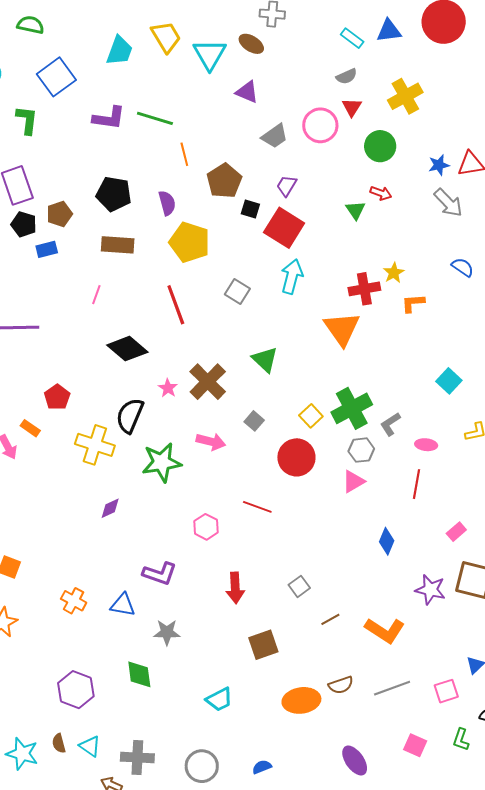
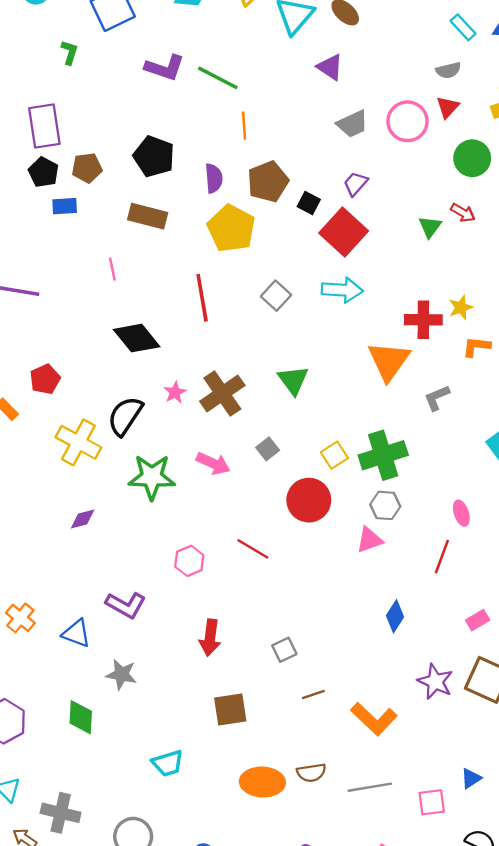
green L-shape: (27, 120) -> (70, 52), size x0.7
brown pentagon: (224, 181) -> (268, 182), moved
cyan arrow: (292, 276) -> (342, 290), turned 68
pink line: (96, 295) -> (112, 269), turned -42
gray L-shape: (390, 424) -> (437, 398), moved
pink ellipse: (426, 445) -> (461, 513), turned 55

